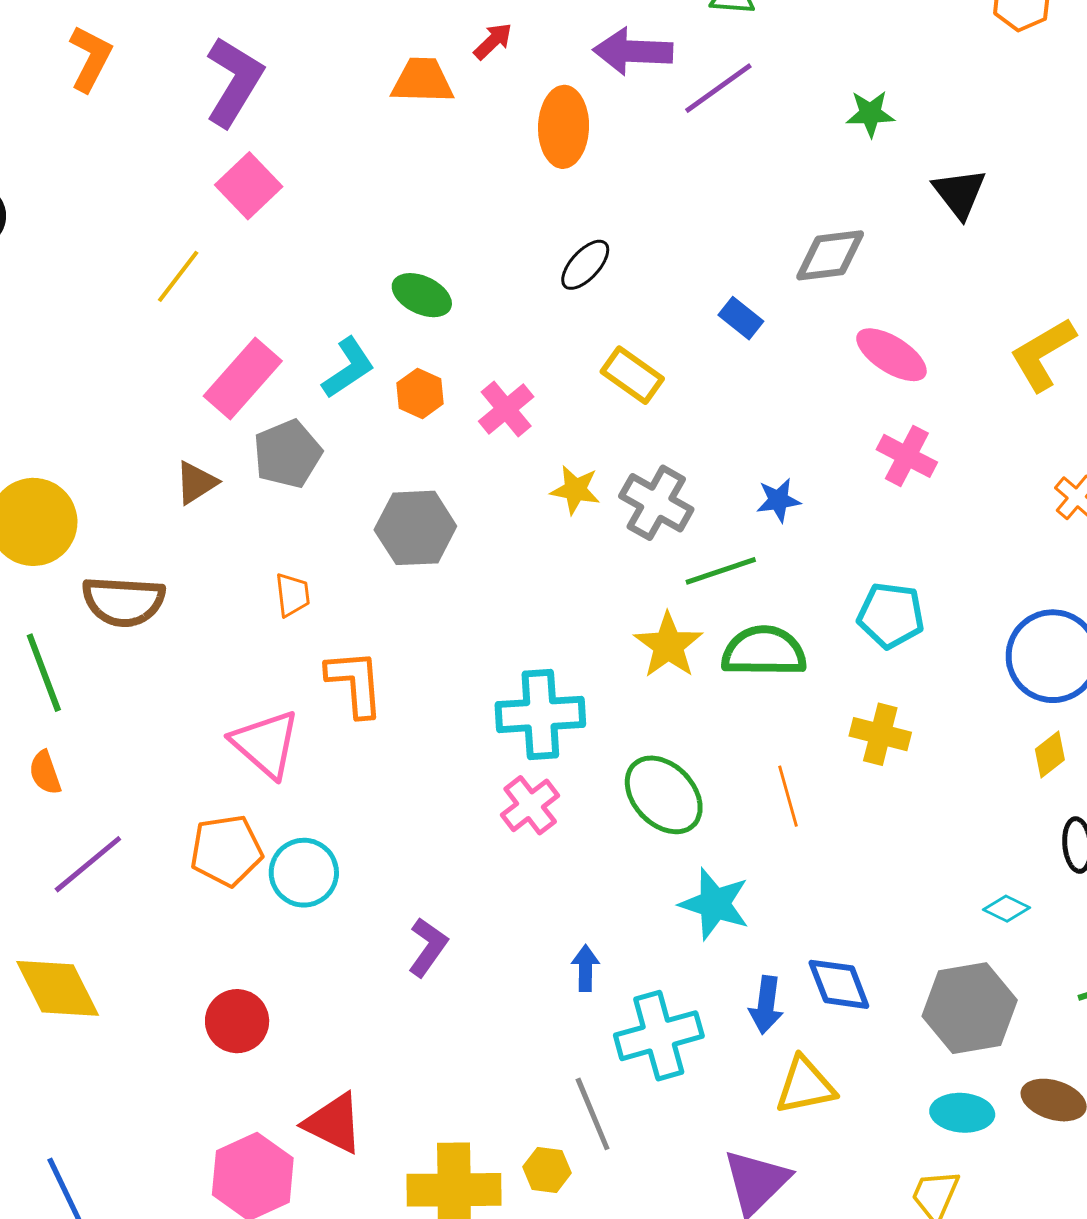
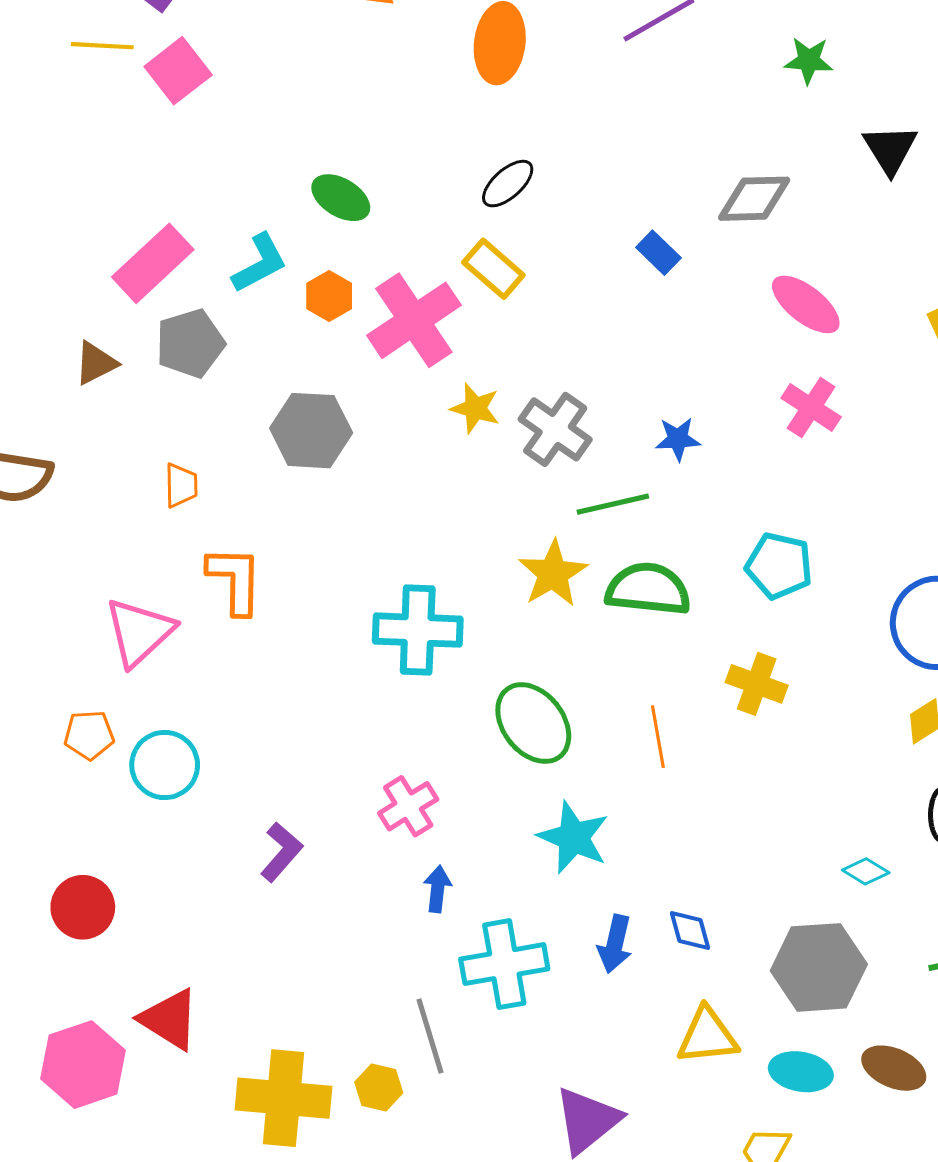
yellow line: (178, 276) -> (102, 46), moved, turned 50
yellow rectangle: (632, 375) -> (493, 269), moved
pink cross: (506, 409) -> (414, 320), size x1.6
pink triangle: (266, 744) -> (139, 632), turned 30
pink cross: (530, 805) -> (408, 806), moved
orange pentagon: (226, 850) -> (89, 735), size x0.7
blue diamond: (839, 984) -> (690, 930), size x0.7
yellow triangle: (805, 1086) -> (707, 1036), moved

